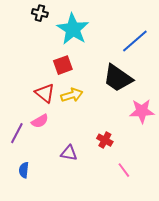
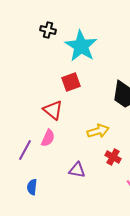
yellow arrow: (72, 95) -> (98, 131), moved
pink semicircle: (40, 121) -> (48, 138), turned -36

